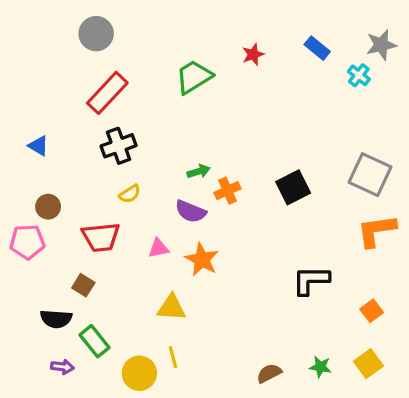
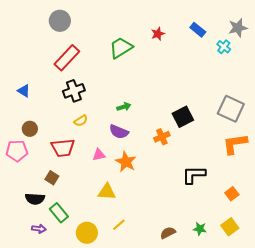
orange cross: (227, 191) -> (162, 137), moved
yellow line: (173, 357) -> (119, 225), moved, turned 64

